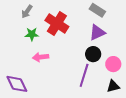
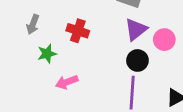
red cross: (57, 23) -> (78, 31), size x0.7
pink circle: (113, 64) -> (164, 40), moved

